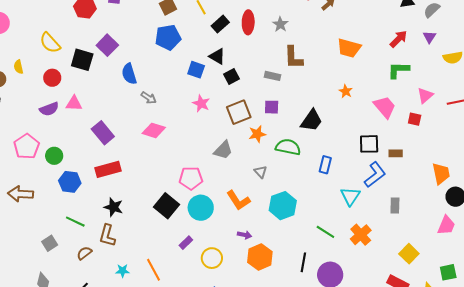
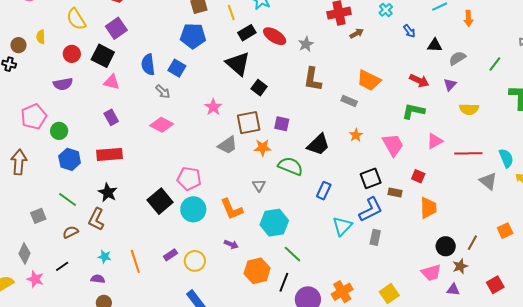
red ellipse: (248, 22) -> (275, 36), turned -70
red arrow: (398, 39) -> (419, 81), turned 60
purple square: (107, 45) -> (116, 28), moved
black triangle: (217, 56) -> (238, 64), size x1.5
black square: (82, 60) -> (103, 56), moved
blue square: (196, 70) -> (177, 68), moved
black square: (232, 76) -> (259, 88), moved, turned -35
gray rectangle: (273, 76) -> (349, 101), moved
orange star: (346, 91) -> (356, 135), moved
pink triangle: (74, 103) -> (112, 82), moved
red square: (415, 119) -> (418, 176), moved
purple rectangle: (103, 133) -> (111, 117), size x0.7
black square: (369, 144) -> (371, 178), turned -30
gray trapezoid: (223, 150) -> (228, 145), moved
orange trapezoid: (441, 174) -> (428, 208), moved
brown arrow: (20, 194) -> (19, 162), turned 80
gray rectangle: (395, 205) -> (375, 237), moved
pink trapezoid: (446, 225) -> (431, 273), turned 40
green line: (325, 232) -> (292, 254), moved
orange cross: (361, 235) -> (342, 292), moved
purple rectangle: (186, 243) -> (170, 255), moved
orange hexagon: (260, 257) -> (257, 271), moved

